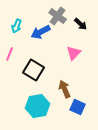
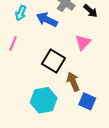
blue arrow: (41, 32) -> (47, 20), turned 54
black square: (34, 70) -> (53, 61), moved

